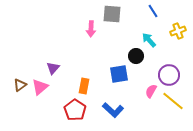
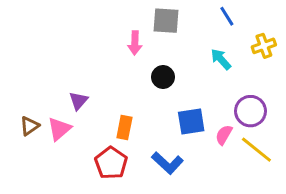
black circle: (136, 56) -> (163, 77), moved
blue square: (119, 74) -> (191, 121), moved

